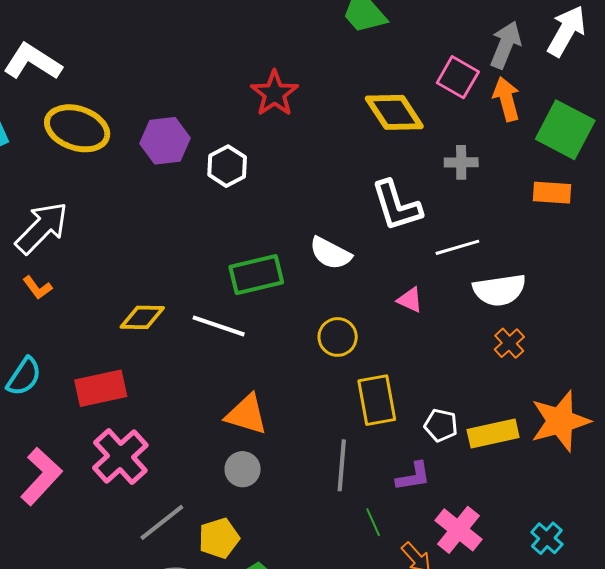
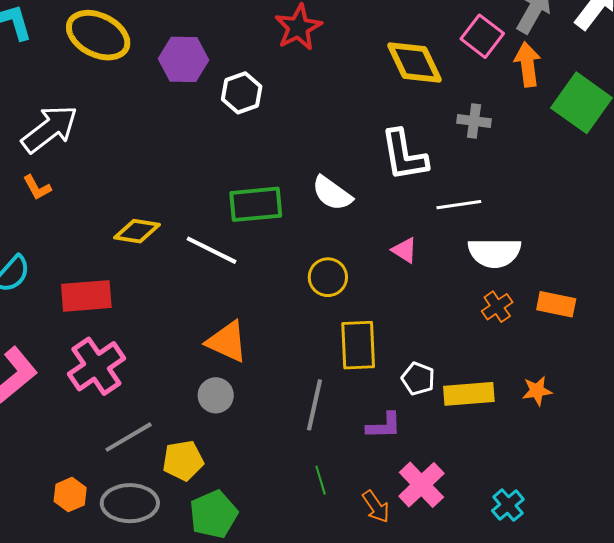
orange rectangle: (552, 193) -> (556, 304), moved
orange star: (560, 421) -> (537, 391), size x0.5
green line: (373, 522) -> (321, 480), moved

